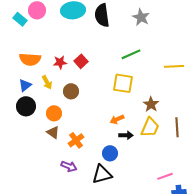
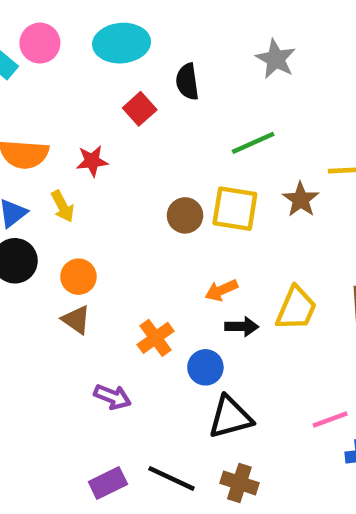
black semicircle: (102, 15) -> (187, 82), moved, size x0.7
red square: (81, 61) -> (140, 109), moved
brown circle: (71, 91) -> (185, 215), moved
brown star: (151, 104) -> (301, 200), moved
orange cross: (76, 140) -> (156, 338), moved
black triangle: (102, 174) -> (230, 417), moved

